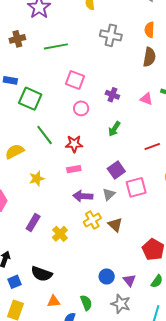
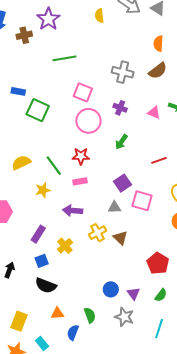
gray cross: (111, 35) -> (123, 72), moved
brown cross: (17, 39) -> (24, 35), moved
brown semicircle: (149, 57) -> (158, 71), turned 42
pink circle: (81, 108) -> (88, 121), size x1.6
green line: (45, 135) -> (54, 166), moved
pink square: (136, 187) -> (142, 201), turned 30
gray triangle: (109, 194) -> (115, 207), turned 40
purple arrow: (83, 196) -> (73, 211), moved
blue square: (14, 282) -> (42, 261), moved

